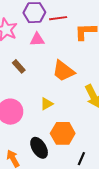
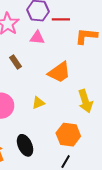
orange trapezoid: (63, 71) -> (59, 72), turned -80
orange hexagon: (63, 133) -> (68, 135), moved

